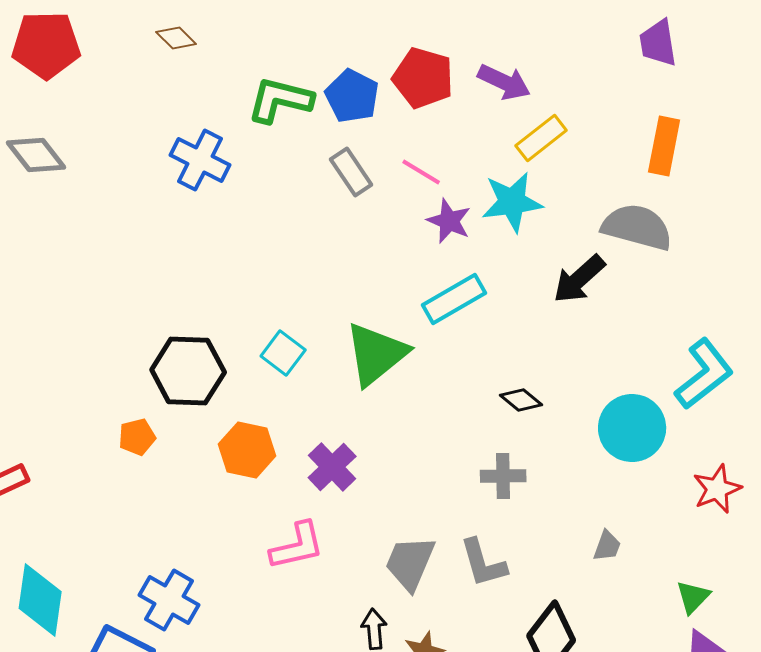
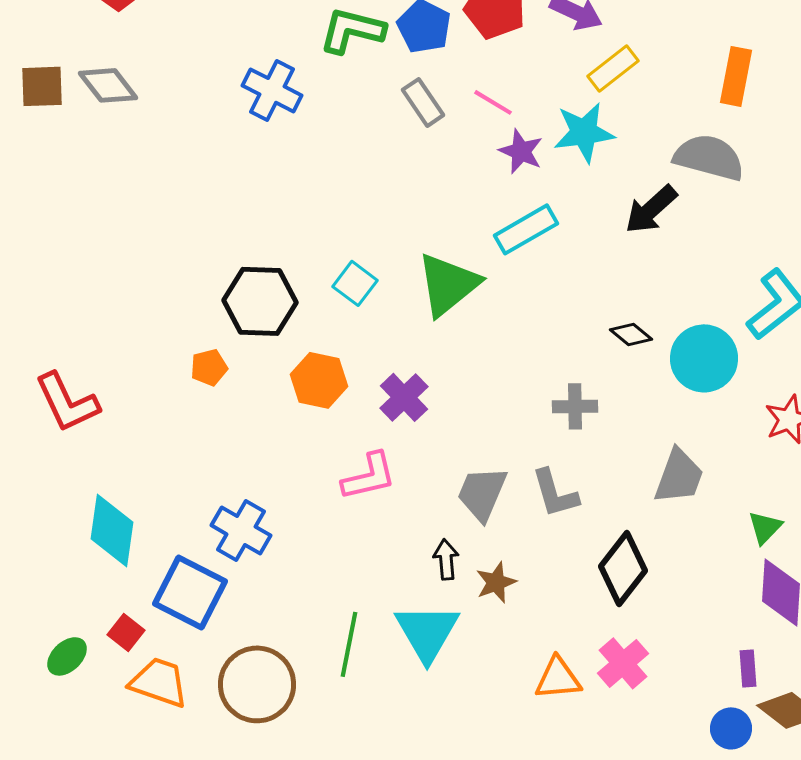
black diamond: (521, 400) -> (631, 334), moved
gray trapezoid: (607, 546) -> (679, 476), size x1.8

